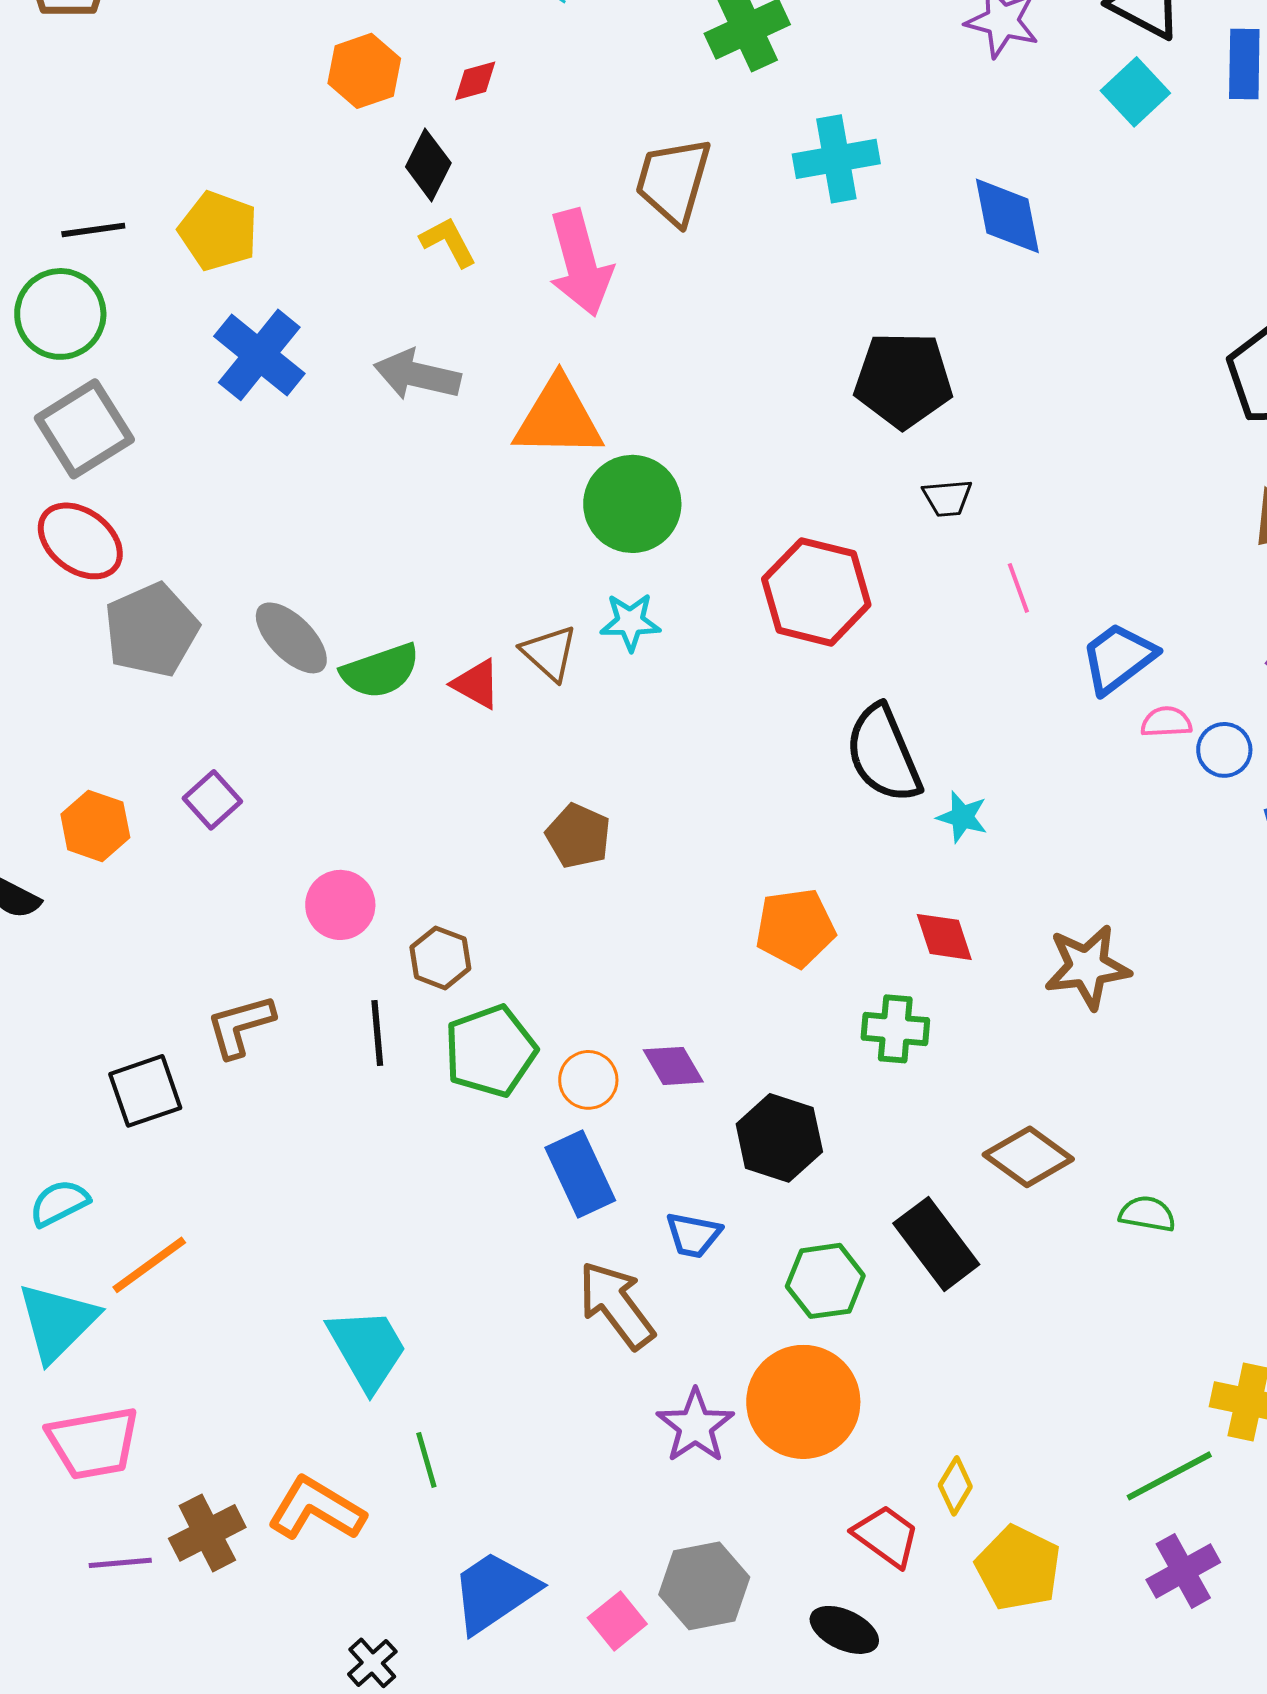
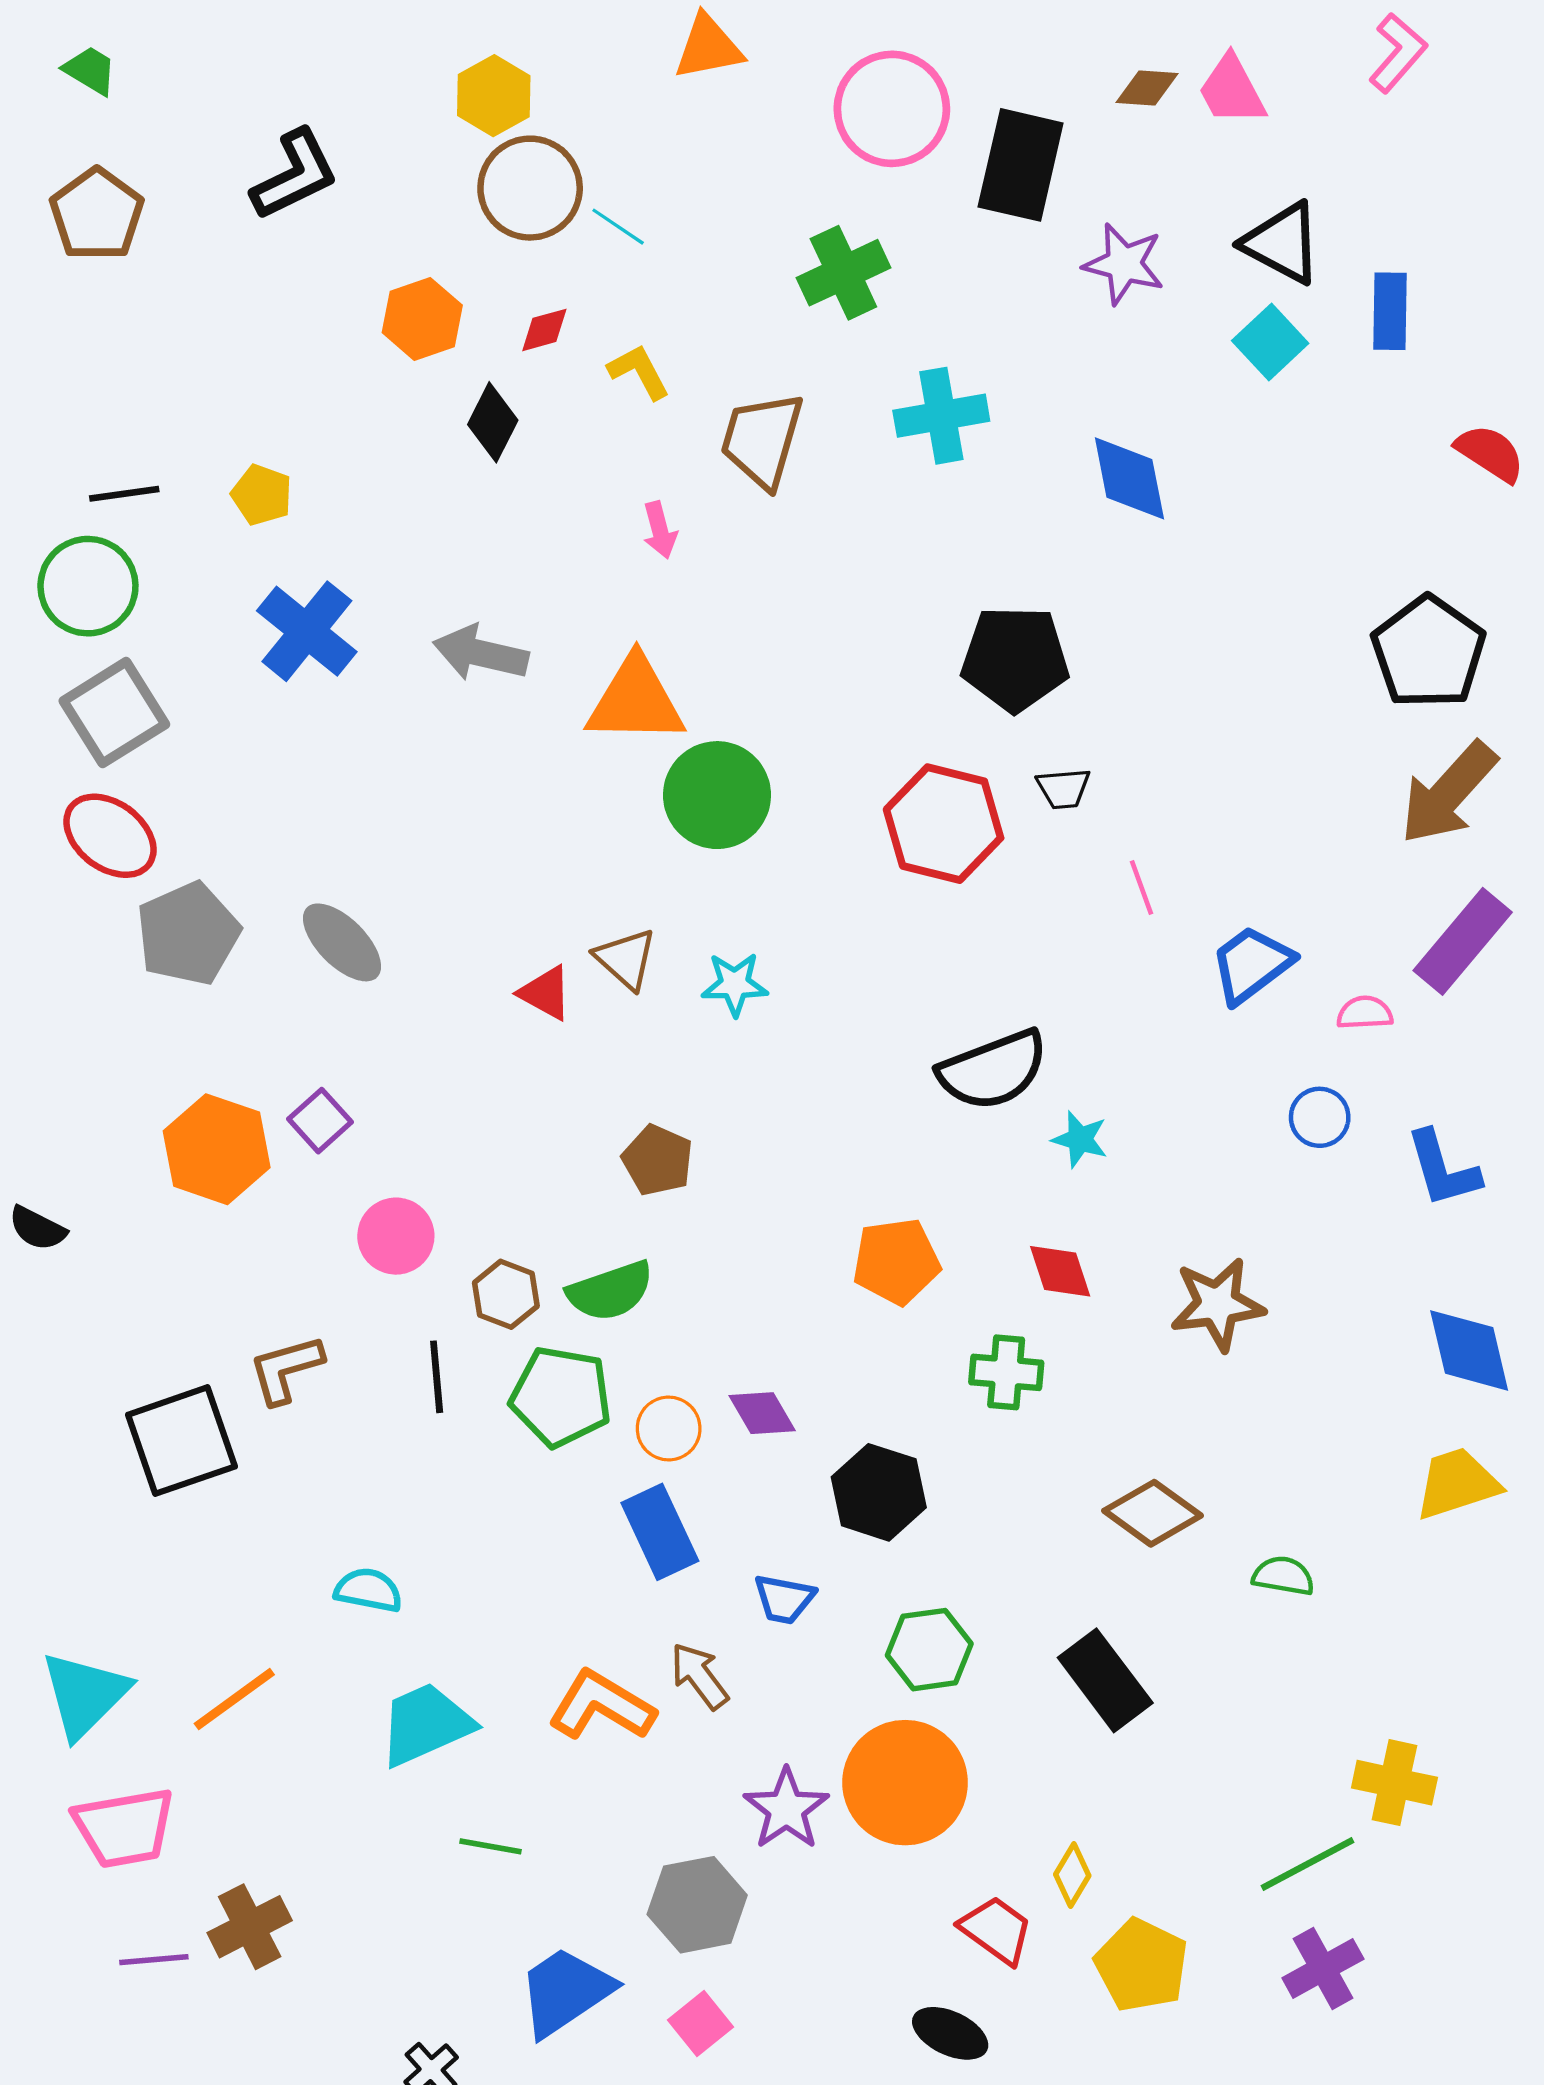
yellow pentagon: (218, 231) -> (262, 495), size x0.7
yellow L-shape: (448, 242) -> (639, 372), moved
pink arrow: (580, 263) -> (660, 530), size x0.5
red hexagon: (816, 592) -> (944, 824), moved
cyan star: (630, 622) -> (735, 984), moved
green semicircle: (380, 671) -> (610, 1291), moved
pink semicircle: (1166, 722) -> (1365, 1013), moved
blue circle: (1224, 750) -> (1320, 1117), moved
black semicircle: (883, 754) -> (993, 1070), turned -88
purple square: (212, 800) -> (320, 1121), moved
orange hexagon: (95, 826) -> (217, 1149), moved, size x1.4
green pentagon: (490, 1051) -> (561, 1397), turned 30
black square: (145, 1091) -> (181, 1441), size x1.4
cyan semicircle: (59, 1203) -> (368, 1590), moved, turned 38
black rectangle: (936, 1244) -> (1105, 1680), moved
orange line: (149, 1265) -> (234, 1699), moved
brown arrow: (616, 1305) -> (699, 1676), size x0.7
cyan trapezoid: (367, 1349) -> (426, 1724), turned -84
green line: (426, 1460) -> (490, 1846), turned -64
orange L-shape: (316, 1509) -> (602, 1706), moved
gray hexagon: (704, 1586) -> (697, 1905), moved

